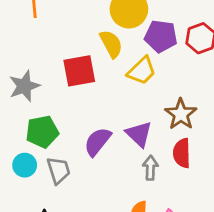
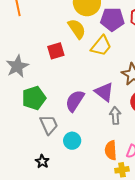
red square: (79, 71) -> (56, 51), size x0.7
cyan circle: (25, 165) -> (72, 141), moved

